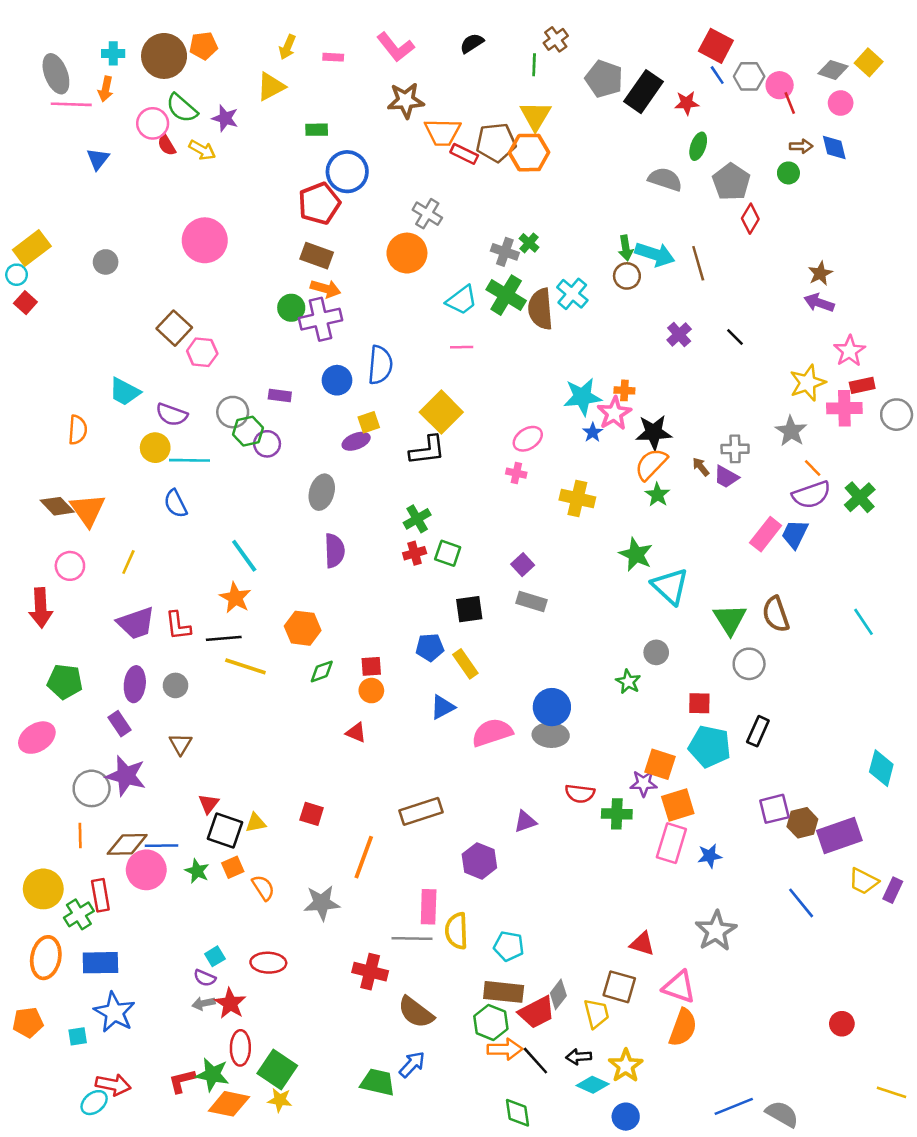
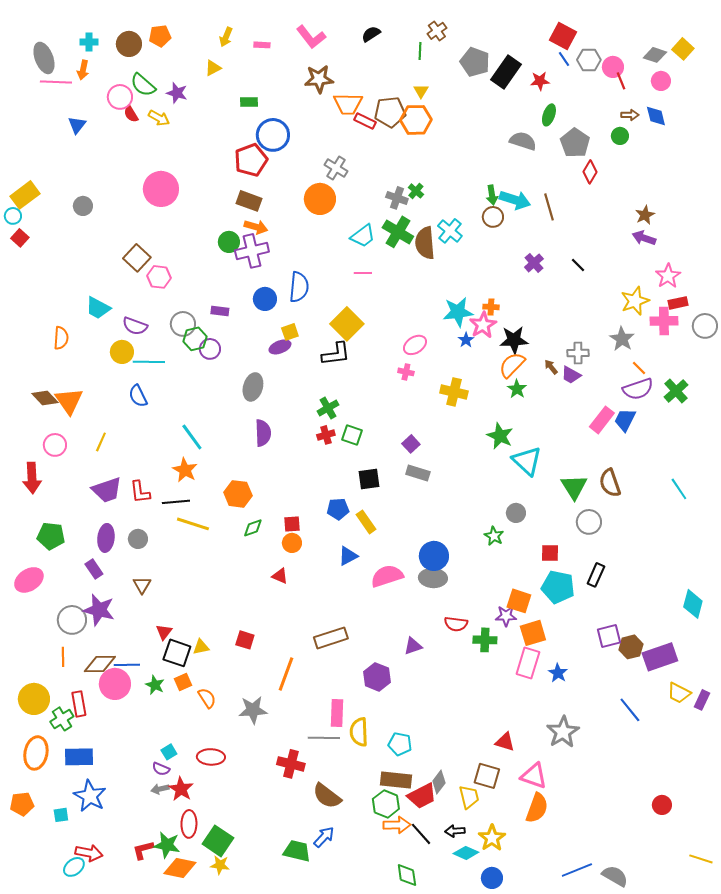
brown circle: (164, 56) -> (129, 44), size x0.7
yellow triangle: (271, 86) -> (213, 68), size x0.7
yellow triangle: (535, 116) -> (421, 91), size x0.6
blue star: (710, 856) -> (558, 673), turned -30

